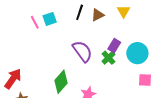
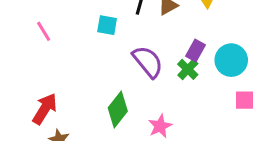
cyan square: (50, 19) -> (107, 25), moved, turned 32
pink line: (35, 22) -> (44, 31), moved

